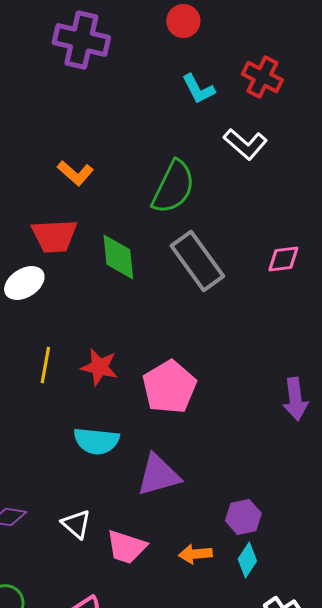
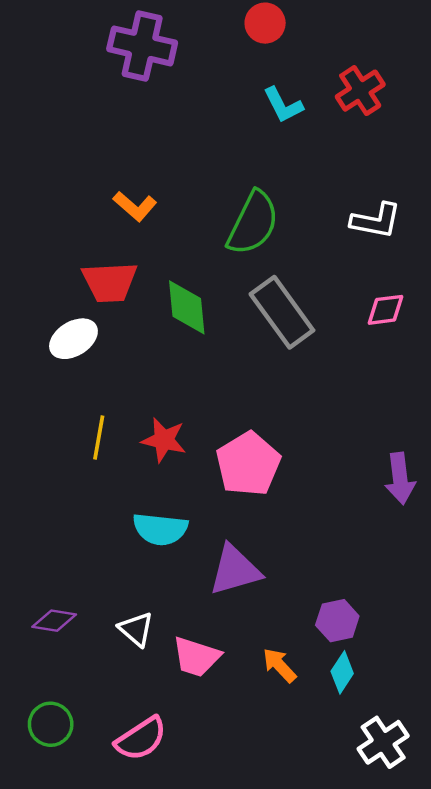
red cross: (262, 77) -> (360, 91), turned 30
white L-shape: (245, 144) -> (376, 221), moved, turned -30
orange arrow: (195, 554) -> (280, 665), turned 52

